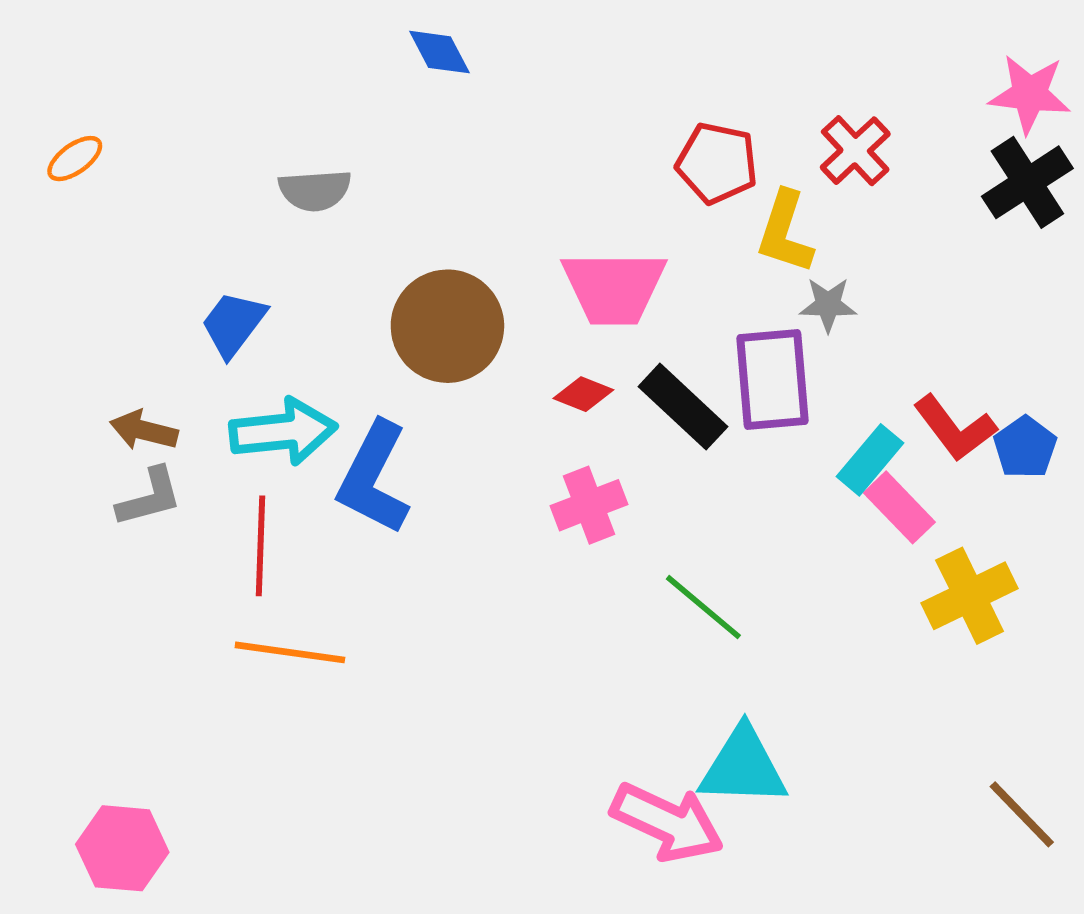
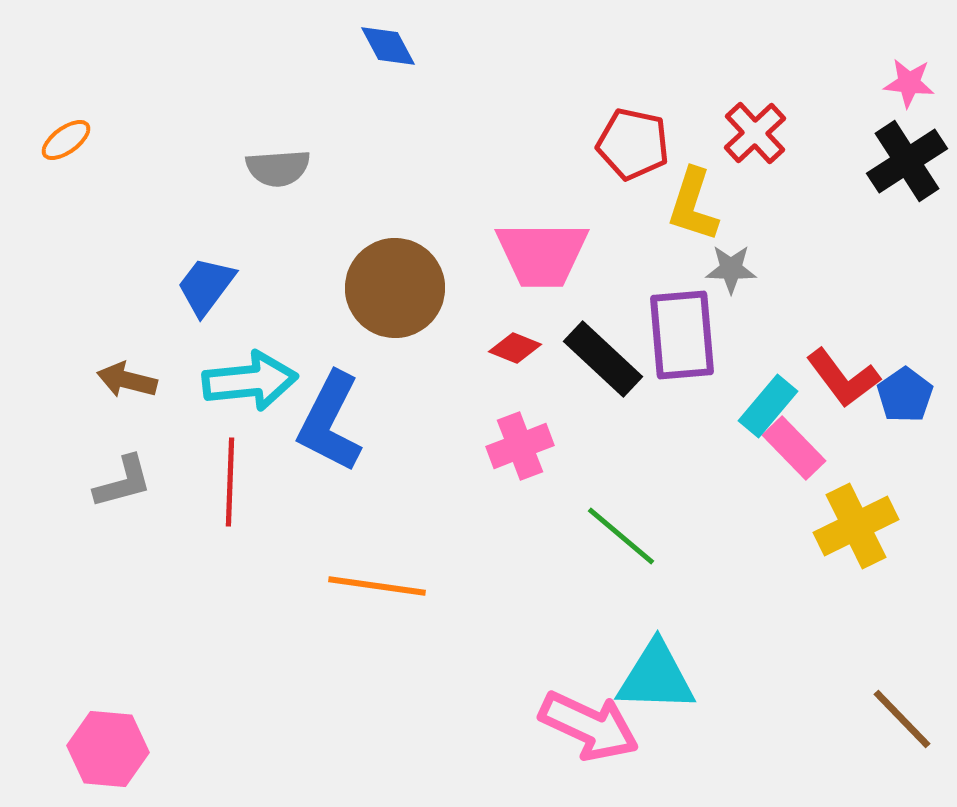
pink star: (1030, 94) -> (909, 83), size x0.7
gray L-shape: (150, 497) -> (123, 482), moved
orange line: (290, 652) -> (377, 586), moved

